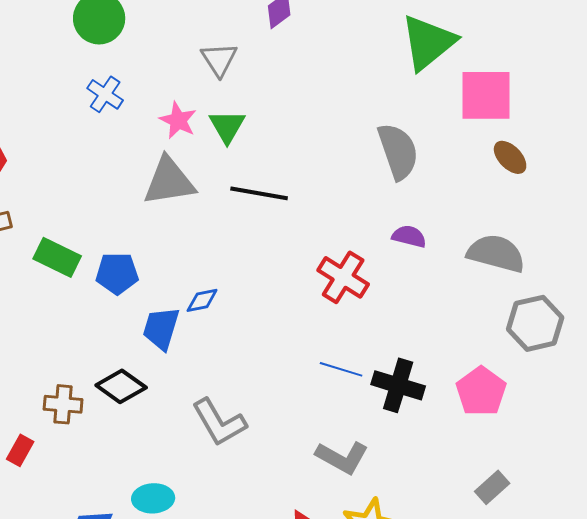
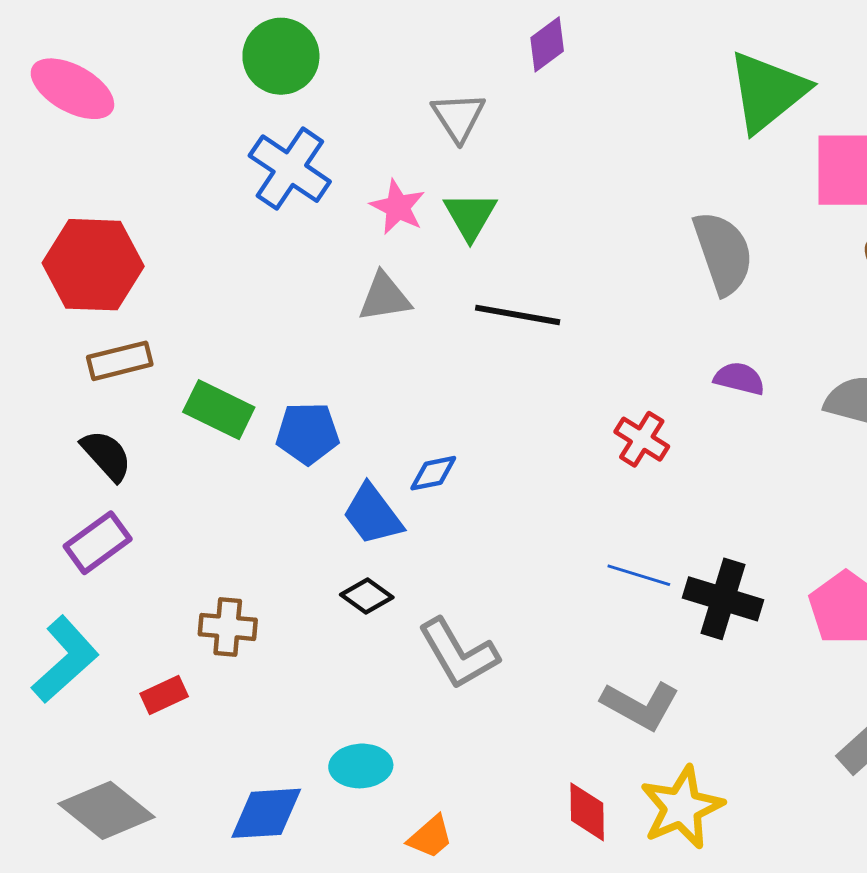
blue cross: (105, 94) -> (290, 169), size x1.5
gray triangle: (169, 181) -> (384, 297), size x0.7
red cross: (343, 277) -> (642, 439), size x0.7
blue trapezoid: (161, 328) -> (373, 515), turned -54
black diamond: (121, 386) -> (367, 596), moved, size x0.7
red rectangle: (20, 450) -> (164, 695), turned 36

